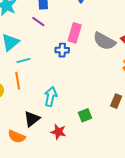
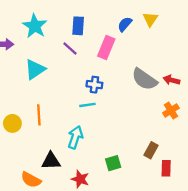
pink rectangle: (75, 33) -> (106, 48), moved
cyan line: (23, 60) -> (87, 105), moved
black triangle: (32, 119) -> (51, 161), turned 30

